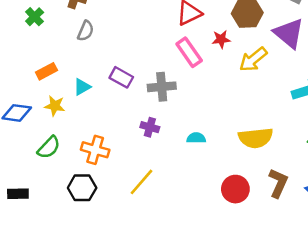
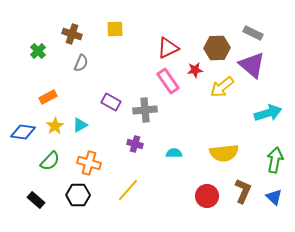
cyan triangle: (82, 87) -> (80, 125), moved
yellow star: (55, 106) -> (55, 126), turned 30
black rectangle: (18, 194) -> (36, 200), moved, turned 42

